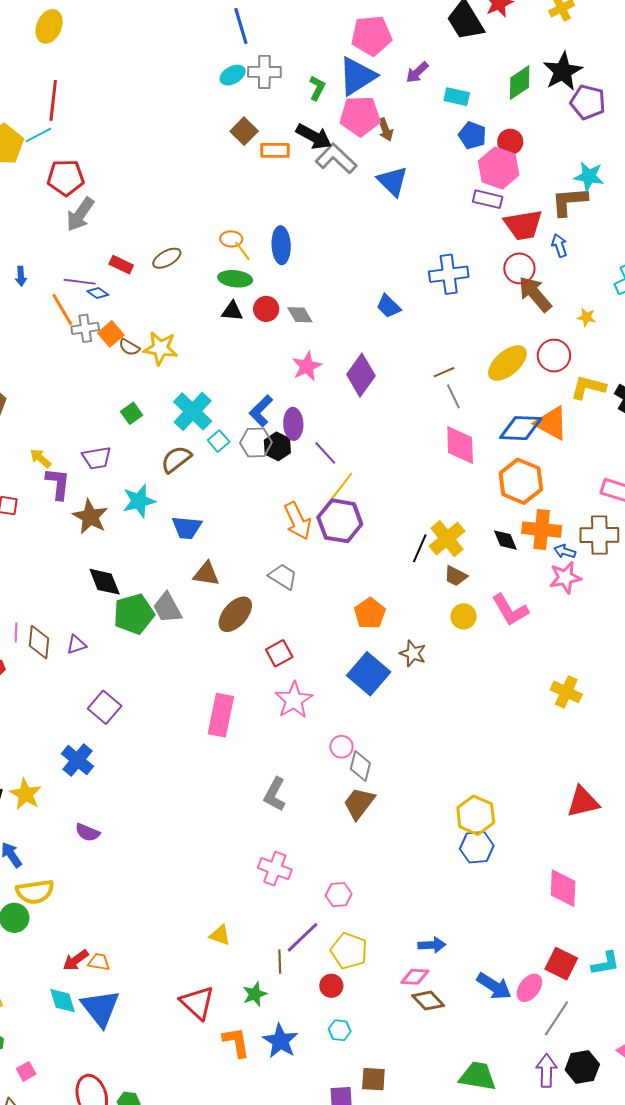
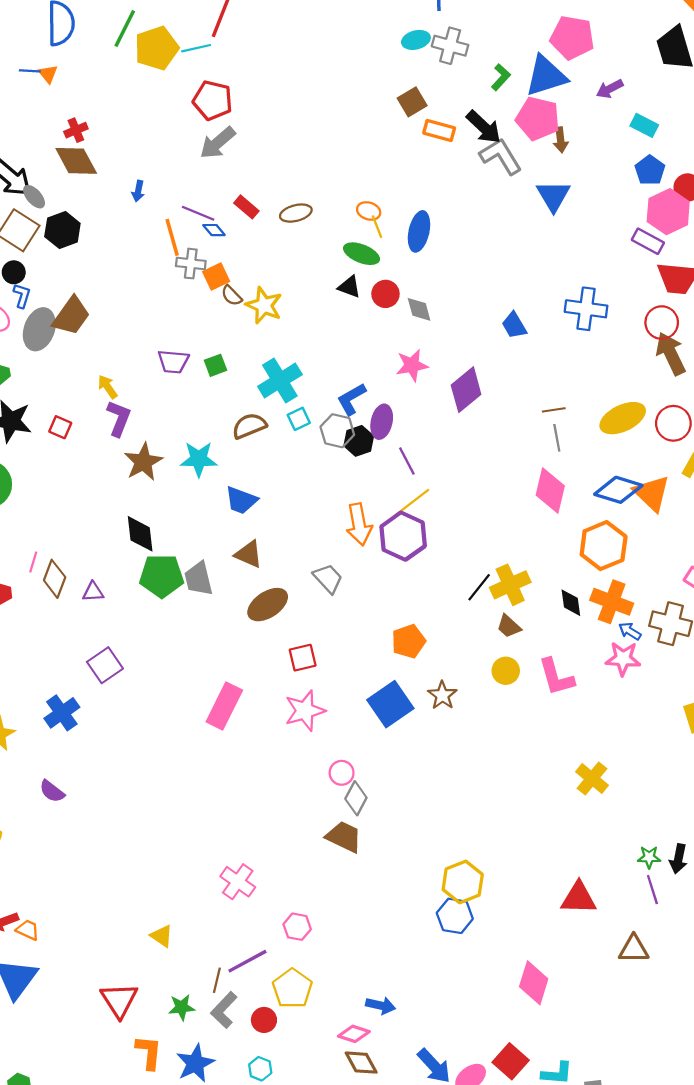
purple trapezoid: (97, 458) -> (173, 362), moved
gray L-shape: (275, 794) -> (224, 1010), moved
brown trapezoid: (359, 803) -> (344, 837), turned 63

